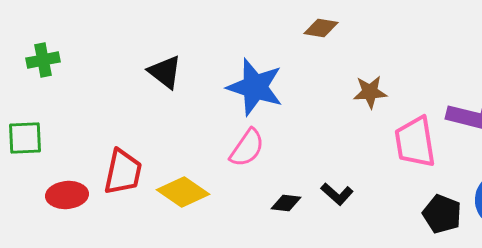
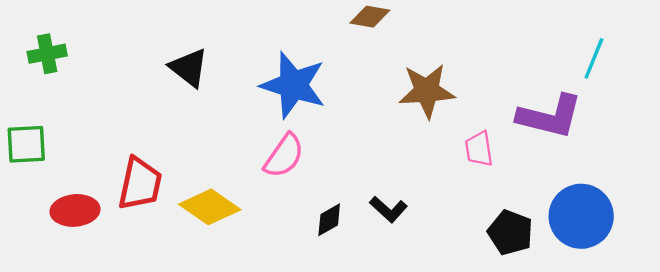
brown star: (370, 92) -> (427, 91), size x1.4
pink trapezoid: (415, 142) -> (479, 149), size x0.6
black diamond: (286, 203) -> (329, 220), turned -36

